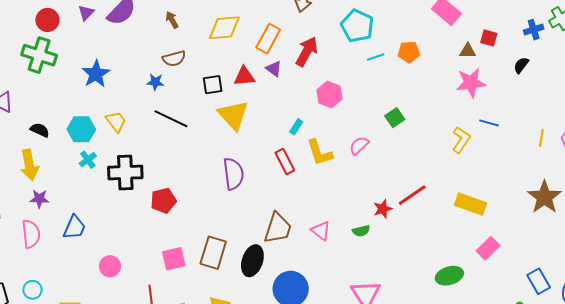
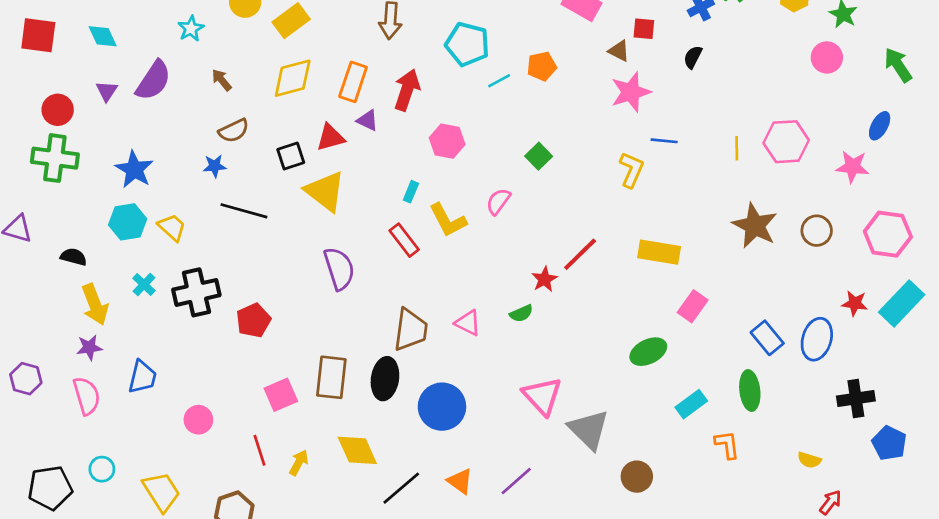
brown triangle: (468, 51) -> (619, 51), turned 36
cyan hexagon: (81, 129) -> (128, 222), moved
yellow arrow: (29, 165) -> (95, 304), moved

